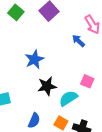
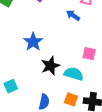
cyan semicircle: (68, 98) -> (74, 74), turned 60

